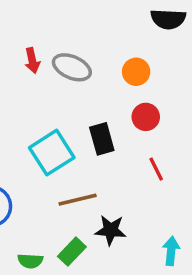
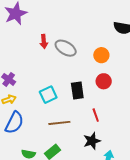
cyan square: (52, 153) -> (48, 95), size x0.7
red line: (156, 169) -> (96, 115), moved
black star: (111, 230) -> (92, 141), moved, turned -30

